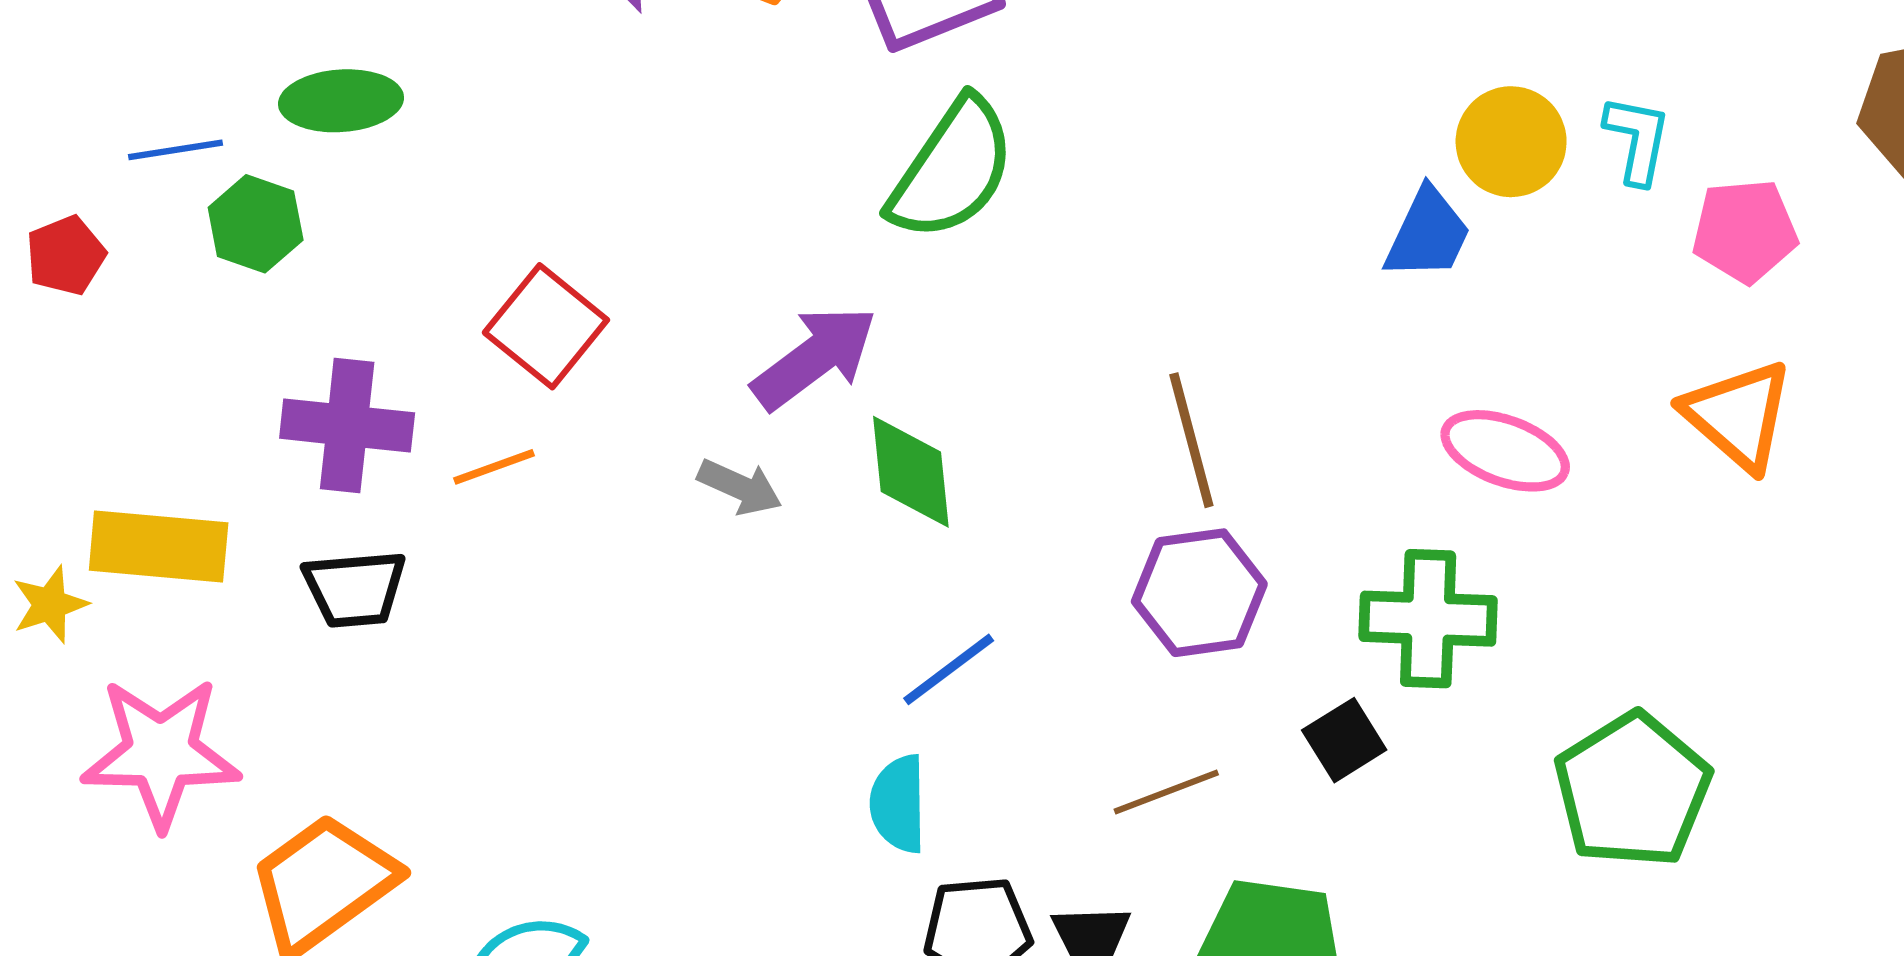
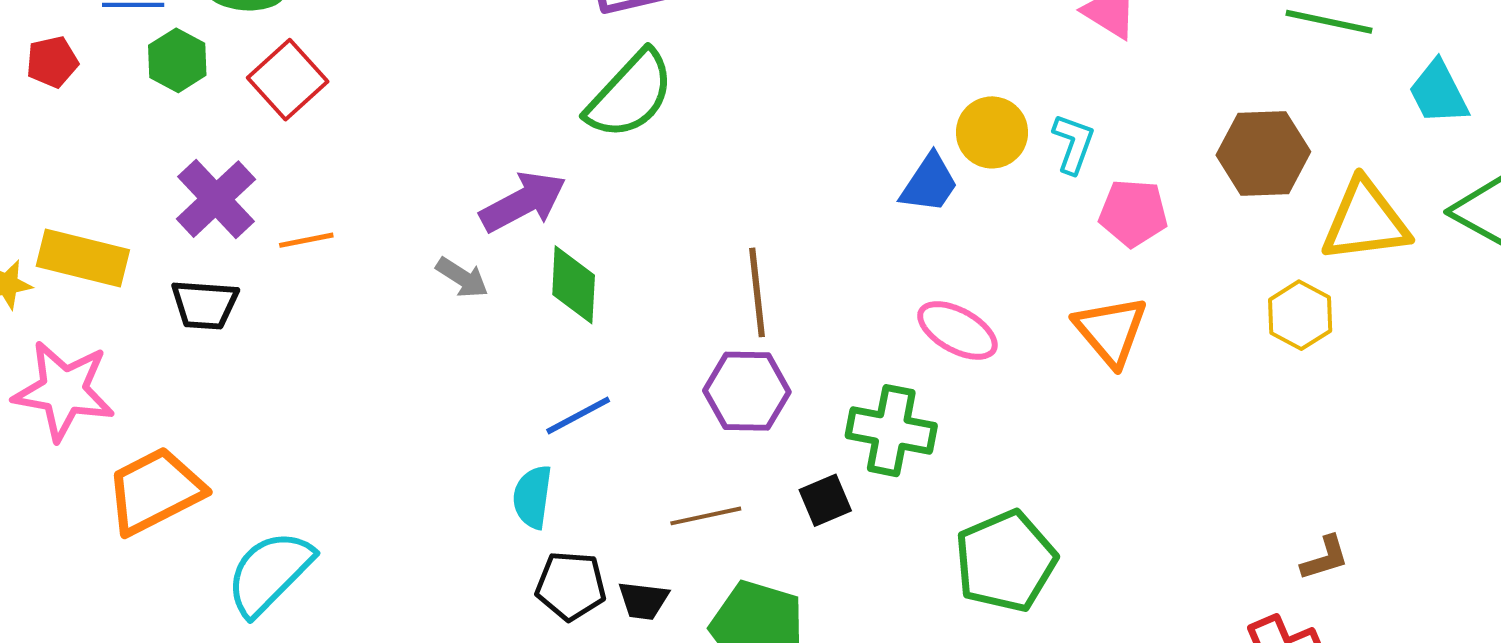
red square: (546, 326) -> (288, 80), moved
purple cross: (347, 426) -> (216, 199), turned 32

